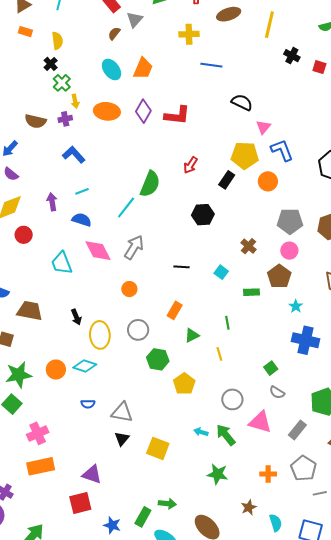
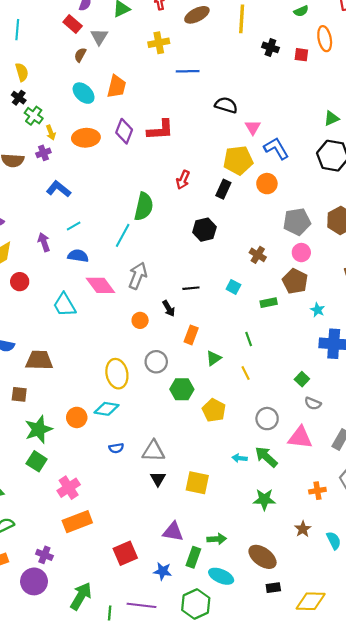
black arrow: (76, 317) -> (169, 309), moved
purple triangle: (92, 474) -> (173, 532), moved

